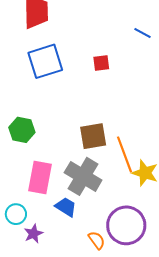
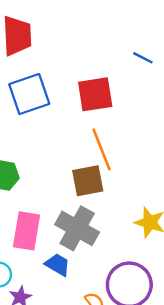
red square: (101, 63) -> (95, 94), size x1.8
orange line: (125, 154) -> (101, 149), moved

